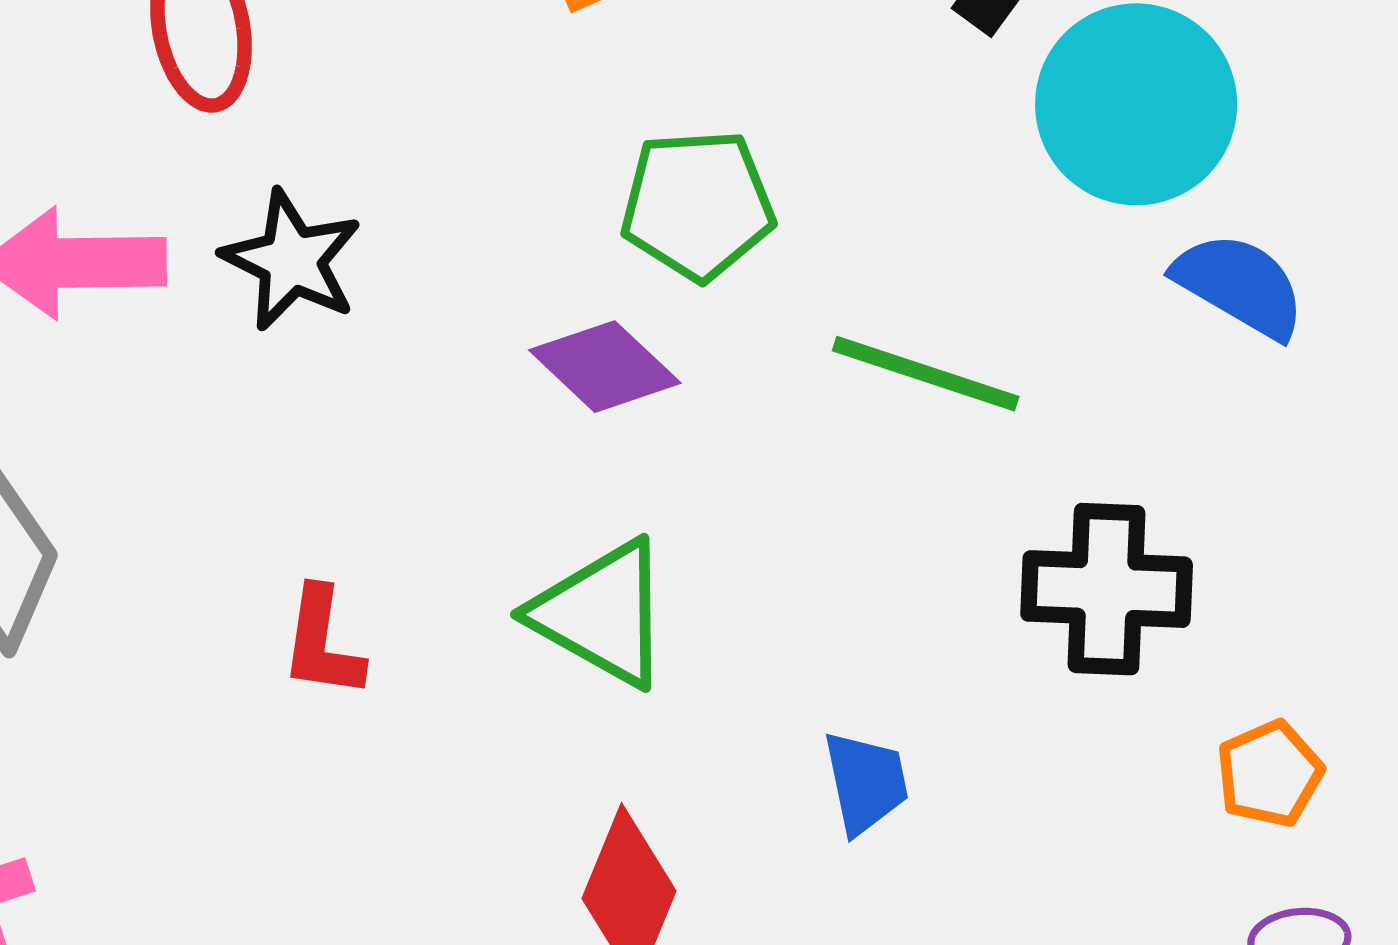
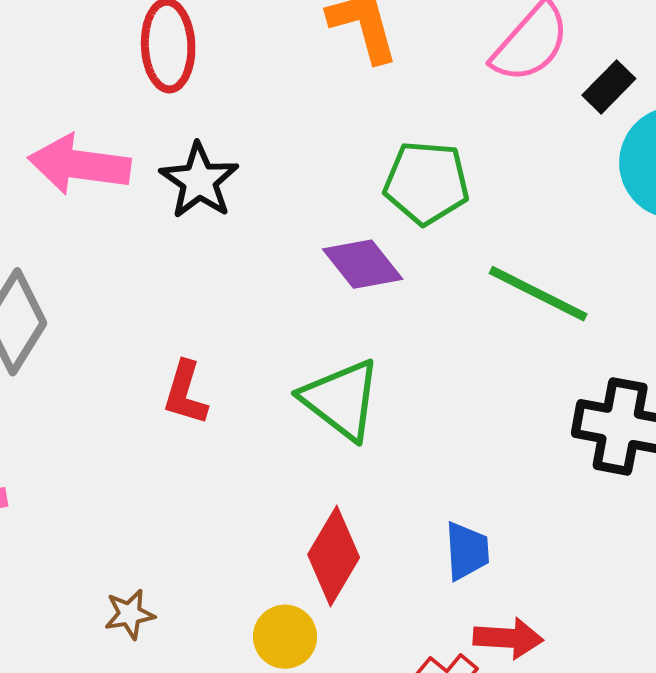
blue trapezoid: (866, 782) -> (467, 551), moved

